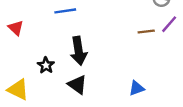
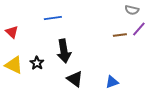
black triangle: (77, 85) -> (75, 79), moved
yellow triangle: (18, 89) -> (14, 65), moved

